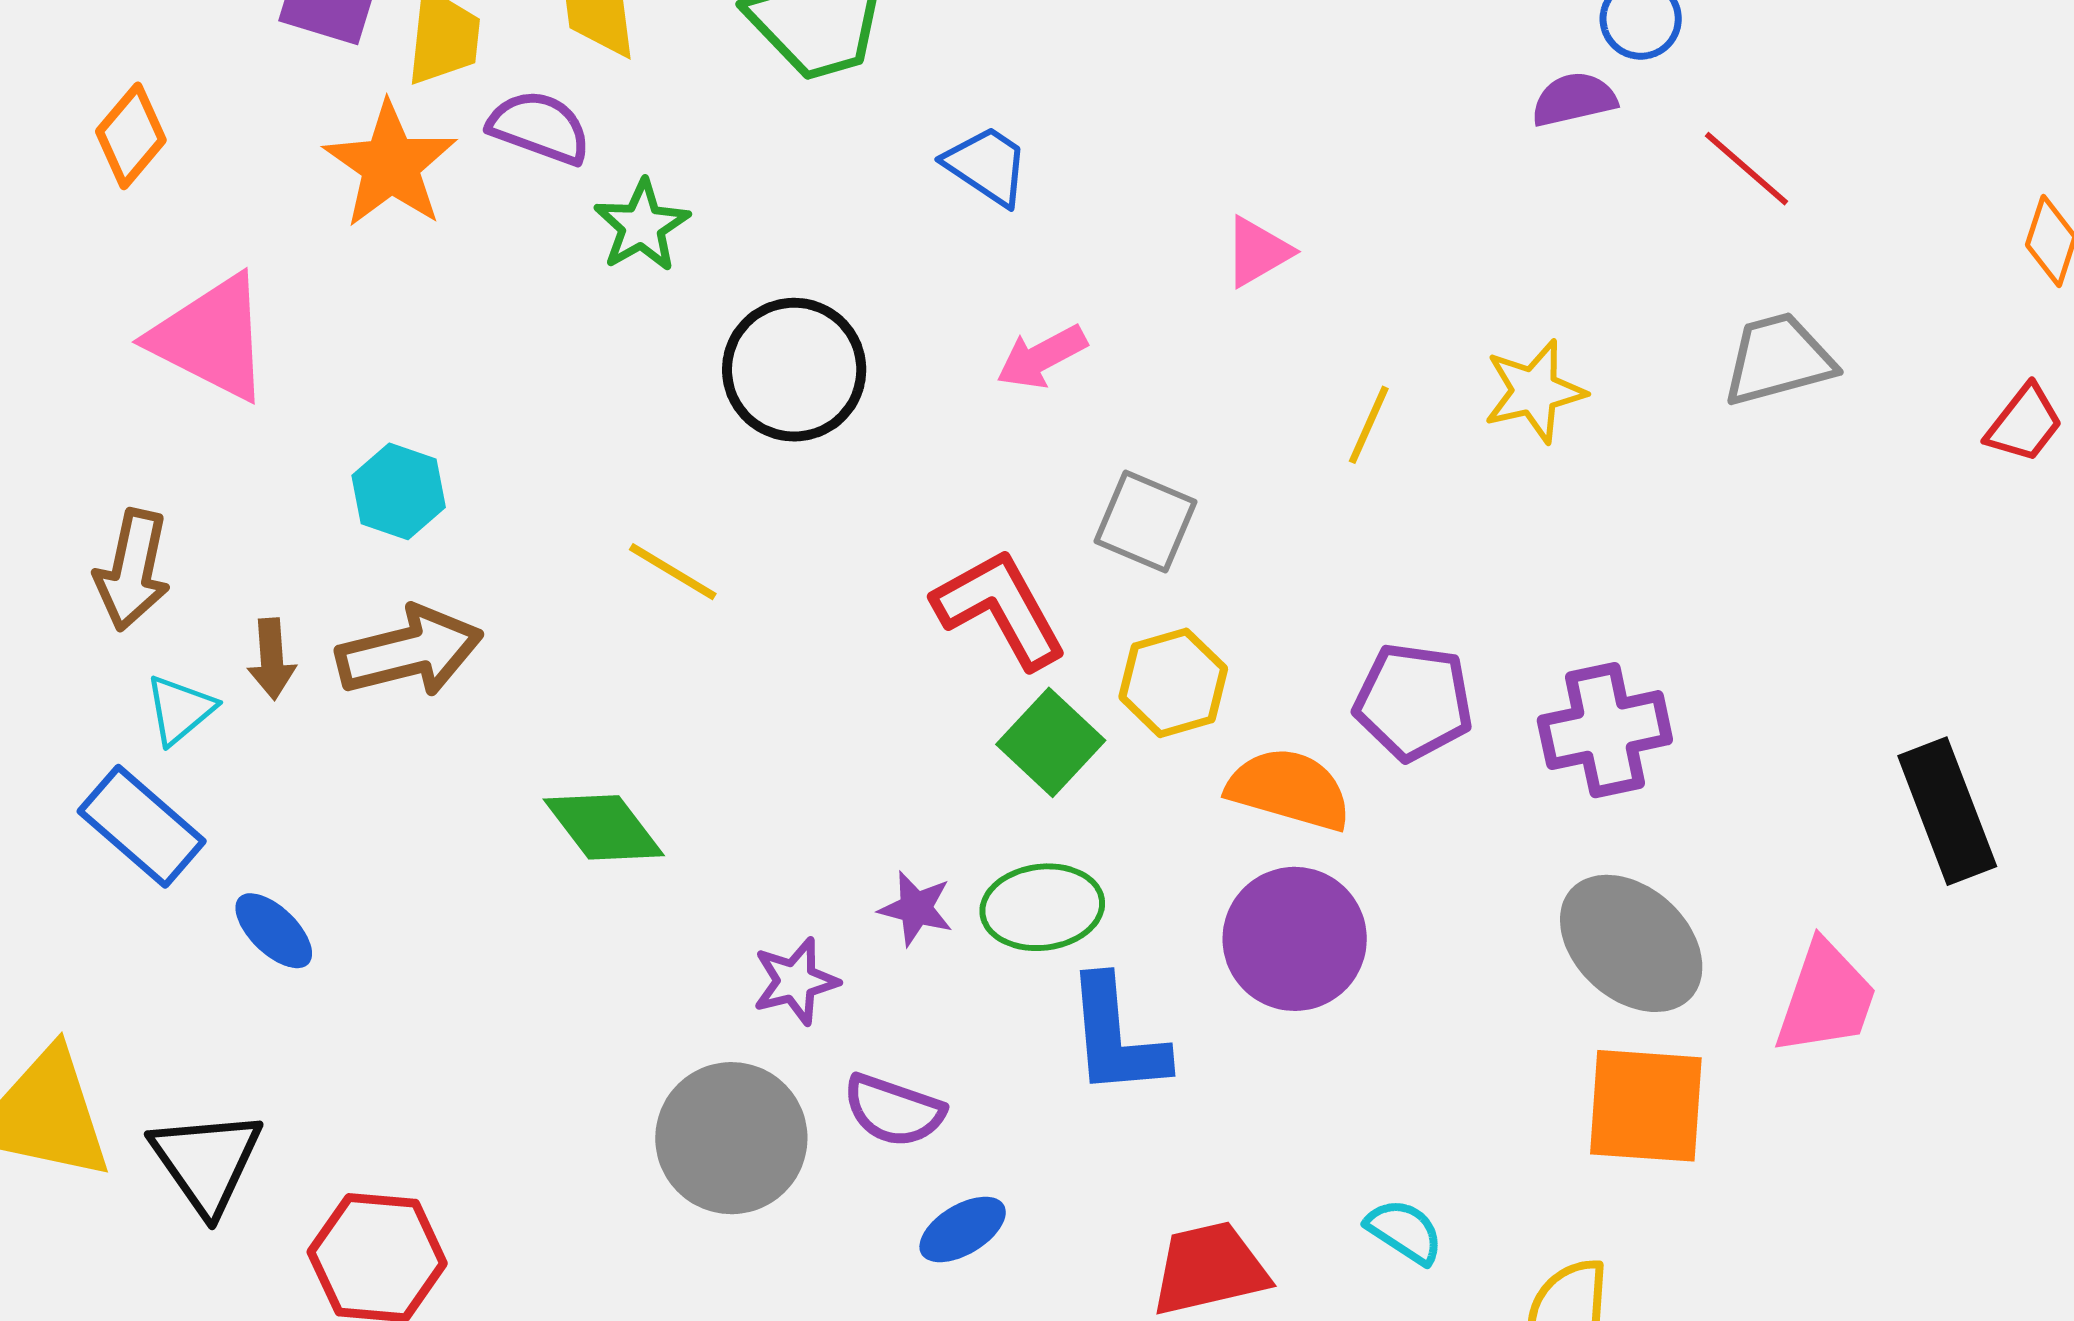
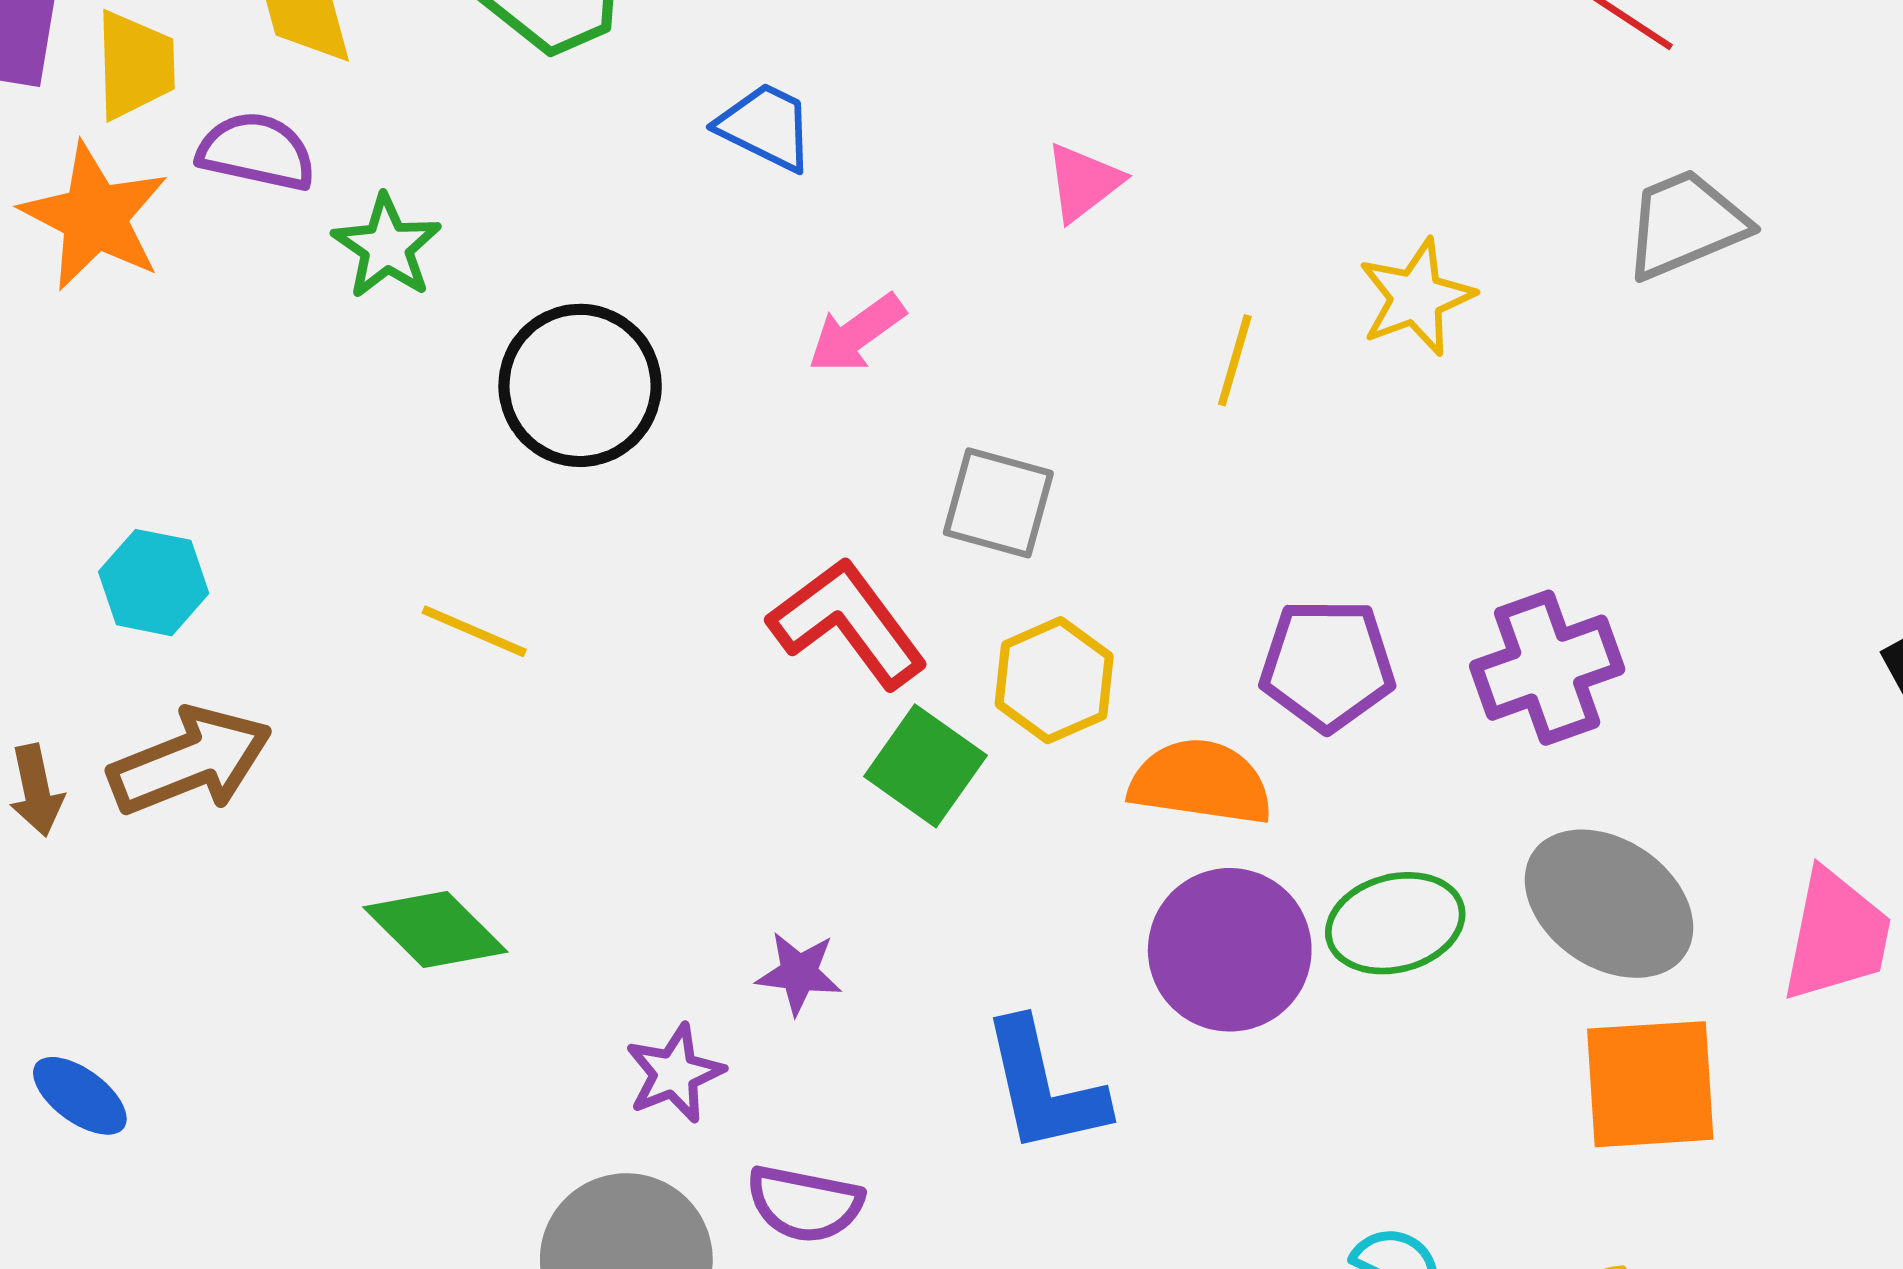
green ellipse: (1042, 907) -> (1395, 923), moved

